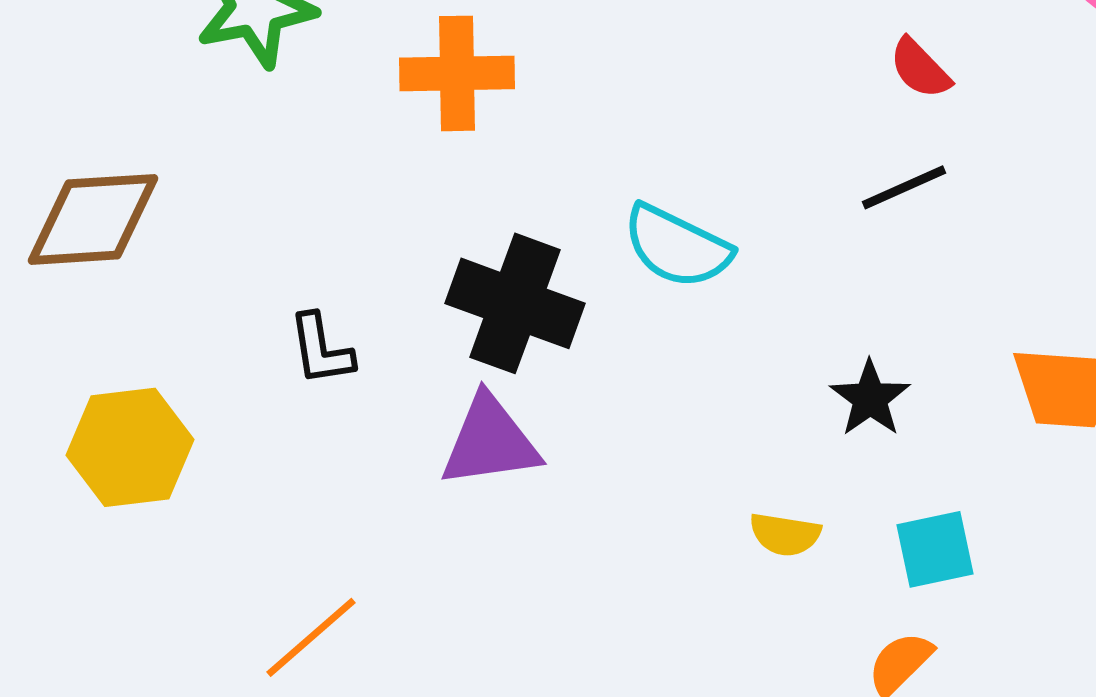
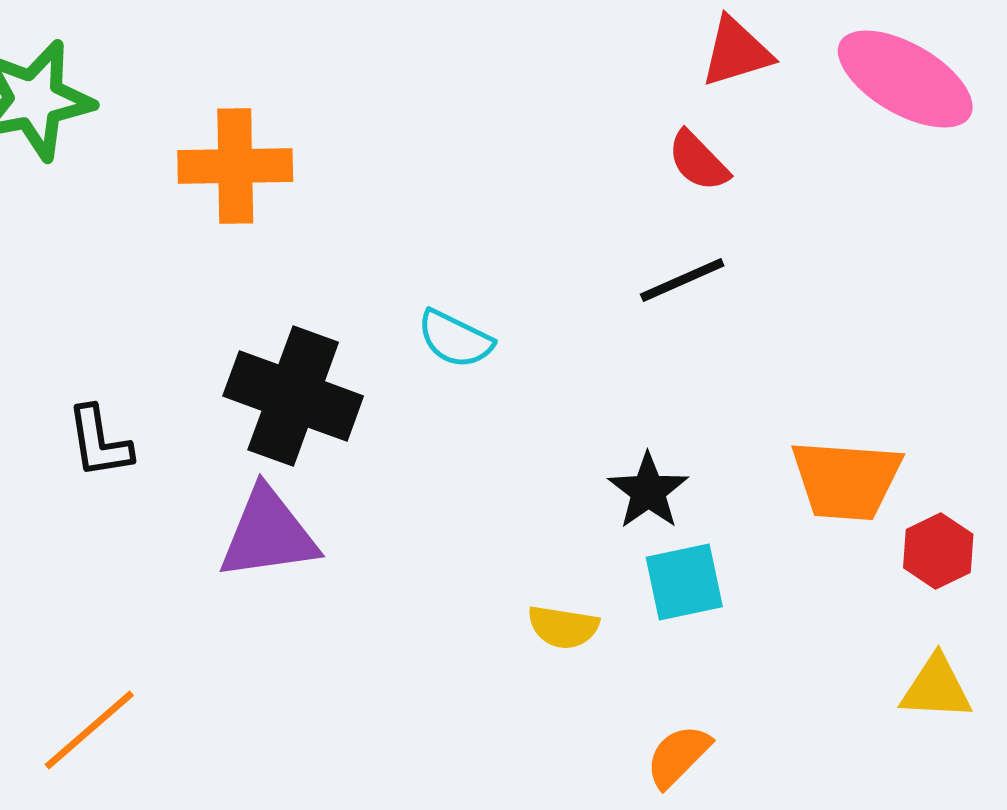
cyan semicircle: (677, 246) -> (455, 339), size x0.7
cyan square: (935, 549) -> (684, 582), moved

